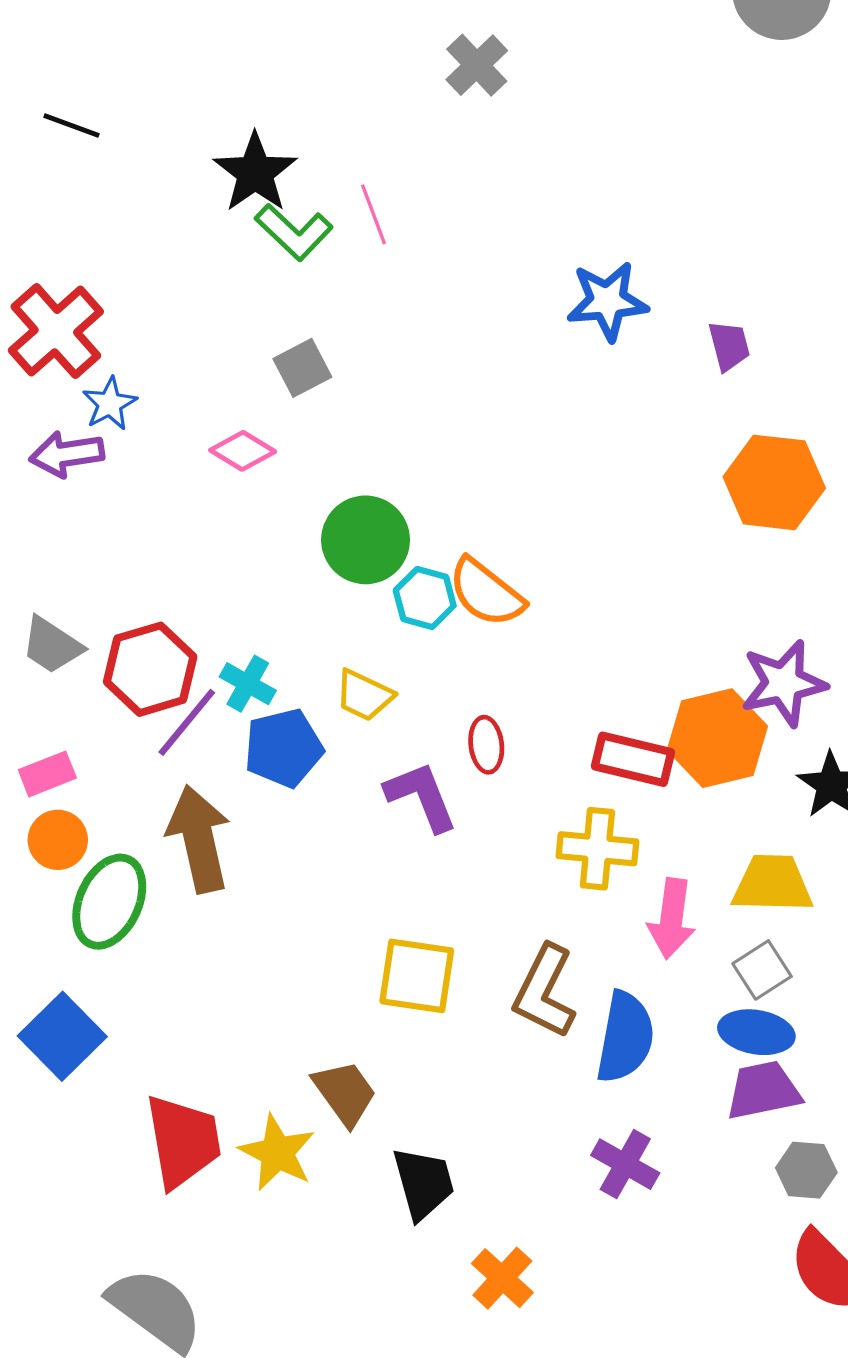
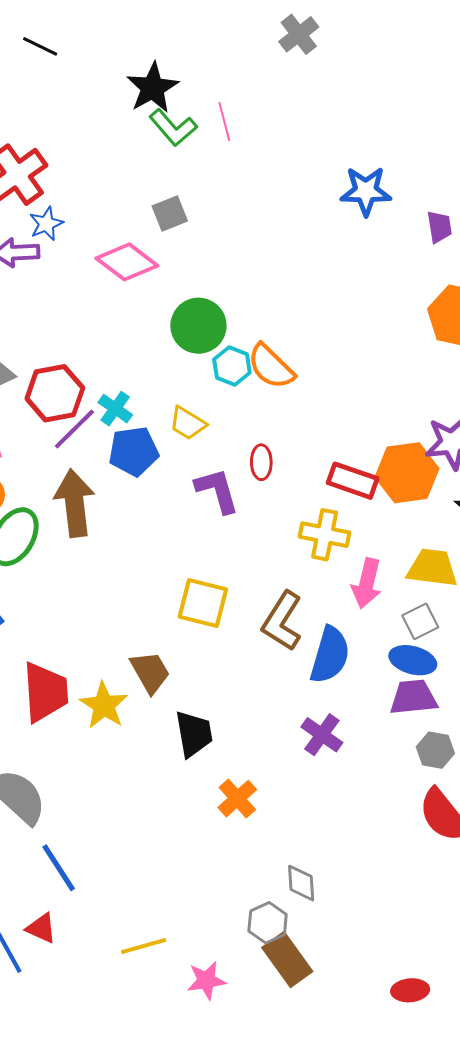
pink diamond: (243, 451) -> (127, 262), size x1.5

